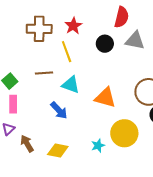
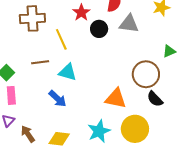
red star: (73, 26) -> (81, 13), moved
orange triangle: (105, 98) -> (116, 98), moved
yellow circle: (124, 133) -> (135, 129), moved
cyan star: (98, 146) -> (99, 131), size x1.6

